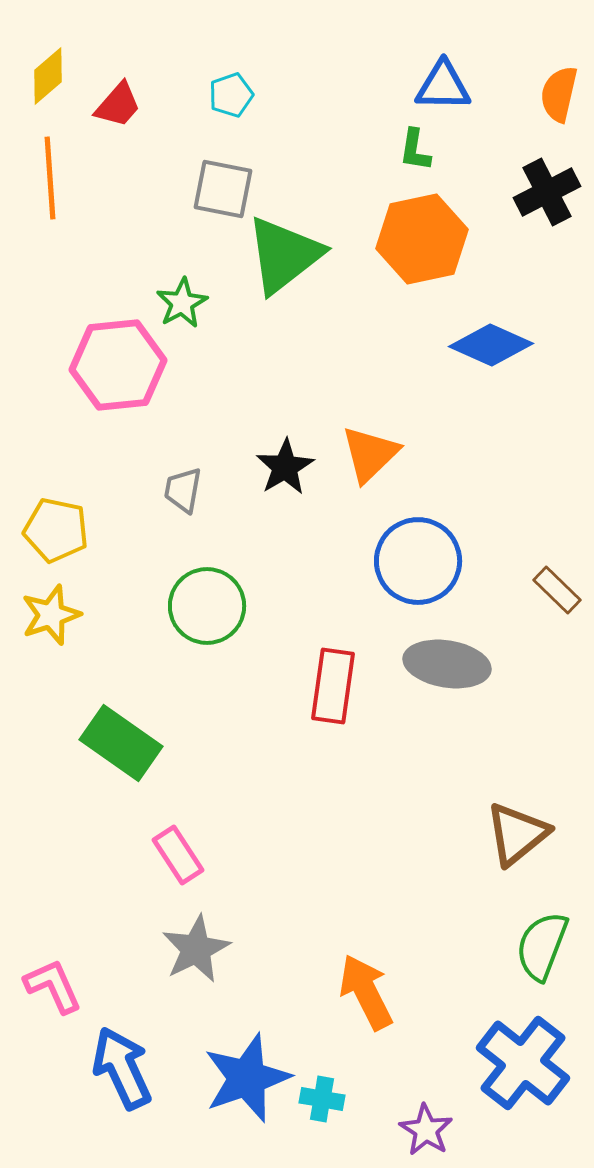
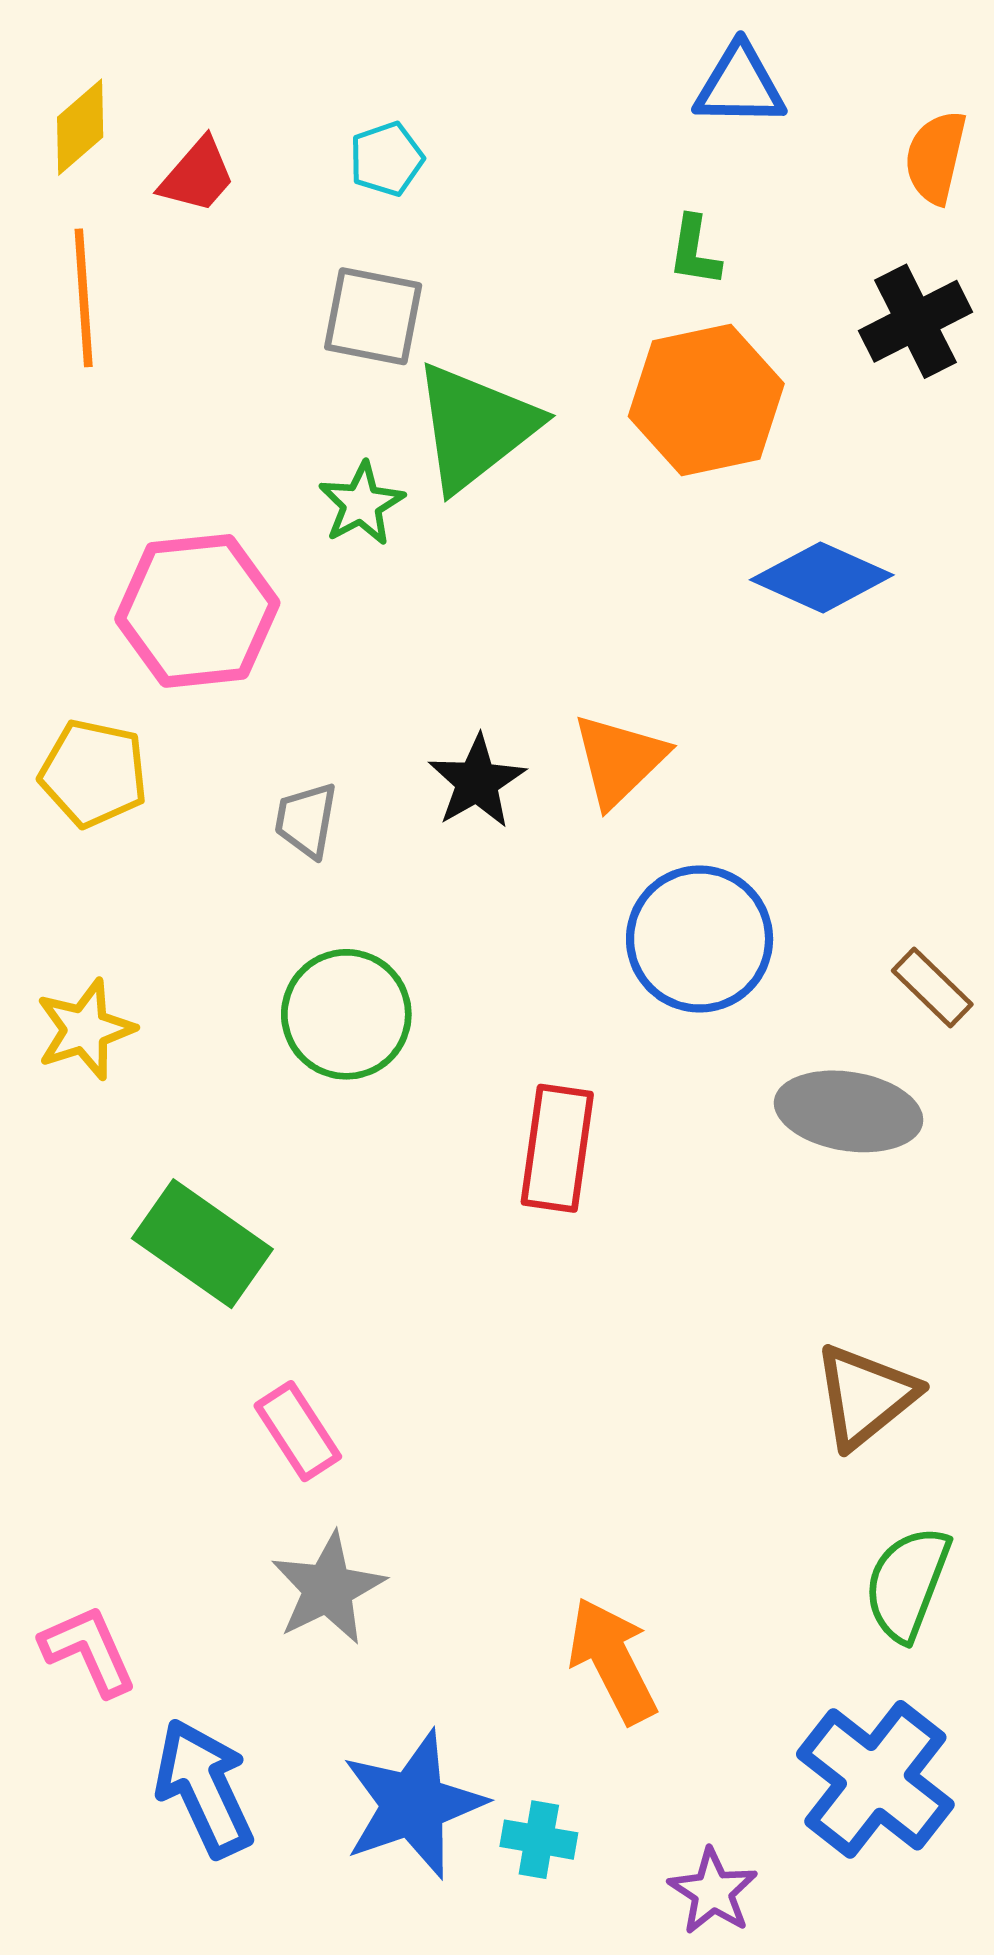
blue triangle: (443, 86) -> (740, 85), moved
green star: (182, 303) -> (361, 504), moved
yellow pentagon: (56, 530) -> (94, 773), moved
gray ellipse: (447, 664) -> (849, 1111), moved

